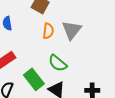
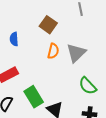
green semicircle: (58, 63) -> (88, 86), moved

